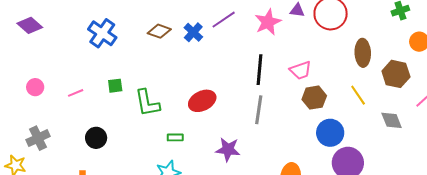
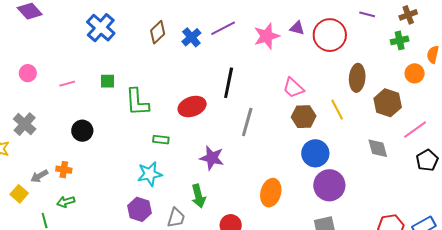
brown diamond: (159, 31) -> (158, 32), turned -70
black line: (260, 70) -> (229, 83), moved
pink trapezoid: (301, 70) -> (293, 88), turned 55
yellow line: (358, 95) -> (337, 110), moved
gray cross: (38, 138) -> (25, 124), turned -30

